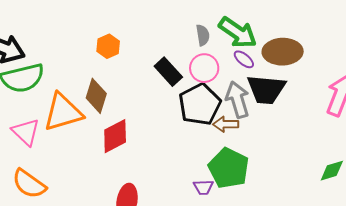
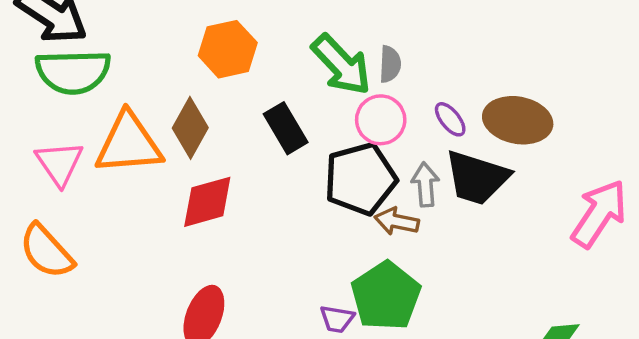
green arrow: (238, 33) -> (341, 65), moved
orange hexagon: (108, 46) -> (228, 49), size x1.4
black rectangle: (168, 72) -> (286, 128), moved
gray arrow: (238, 100) -> (425, 185), size x0.7

